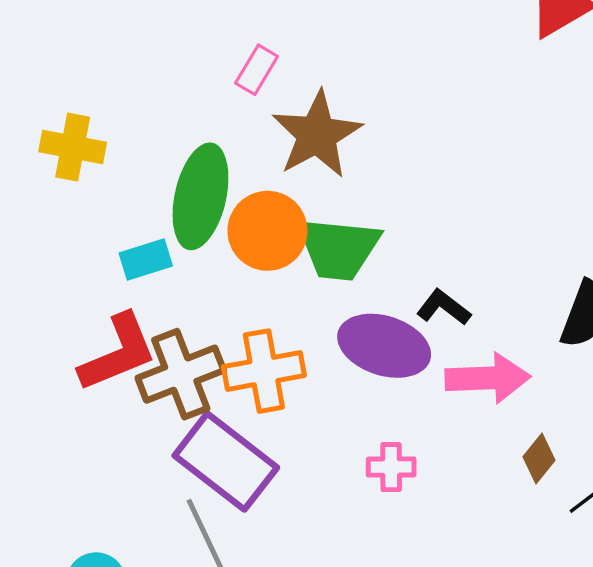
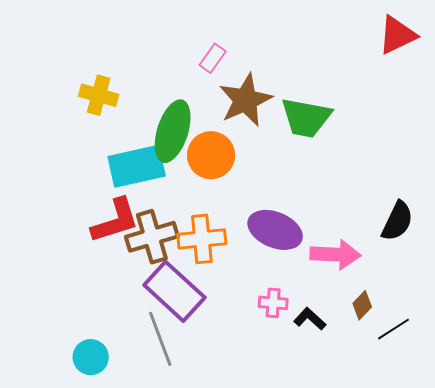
green trapezoid: (338, 248) -> (306, 118), moved
cyan rectangle: (146, 259) -> (137, 166), size x1.8
black L-shape: (444, 307) -> (310, 319), moved

